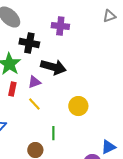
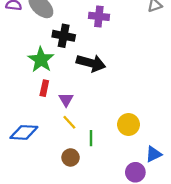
purple triangle: (34, 82) -> (66, 99), moved, turned -40
yellow line: (34, 104) -> (69, 122), moved
yellow circle: (78, 106) -> (129, 124), moved

